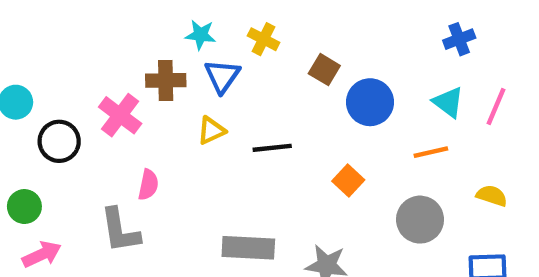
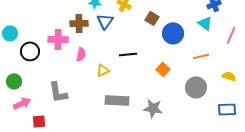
cyan triangle: (448, 102) -> (205, 23), moved
pink cross: (120, 115) -> (58, 39), turned -36
yellow triangle: (211, 130) -> (103, 70), moved
pink semicircle: (148, 185) -> (81, 54), moved

